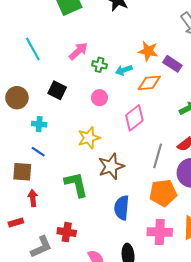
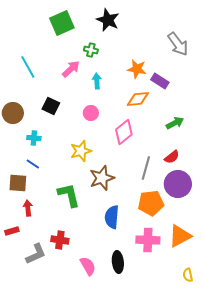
green cross: (99, 65) -> (91, 50), moved
cyan arrow: (124, 70) -> (97, 81), moved, turned 105

